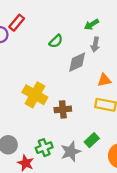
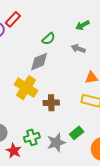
gray arrow: (95, 45) -> (78, 49), moved, turned 96
gray diamond: (77, 62) -> (39, 62), moved

